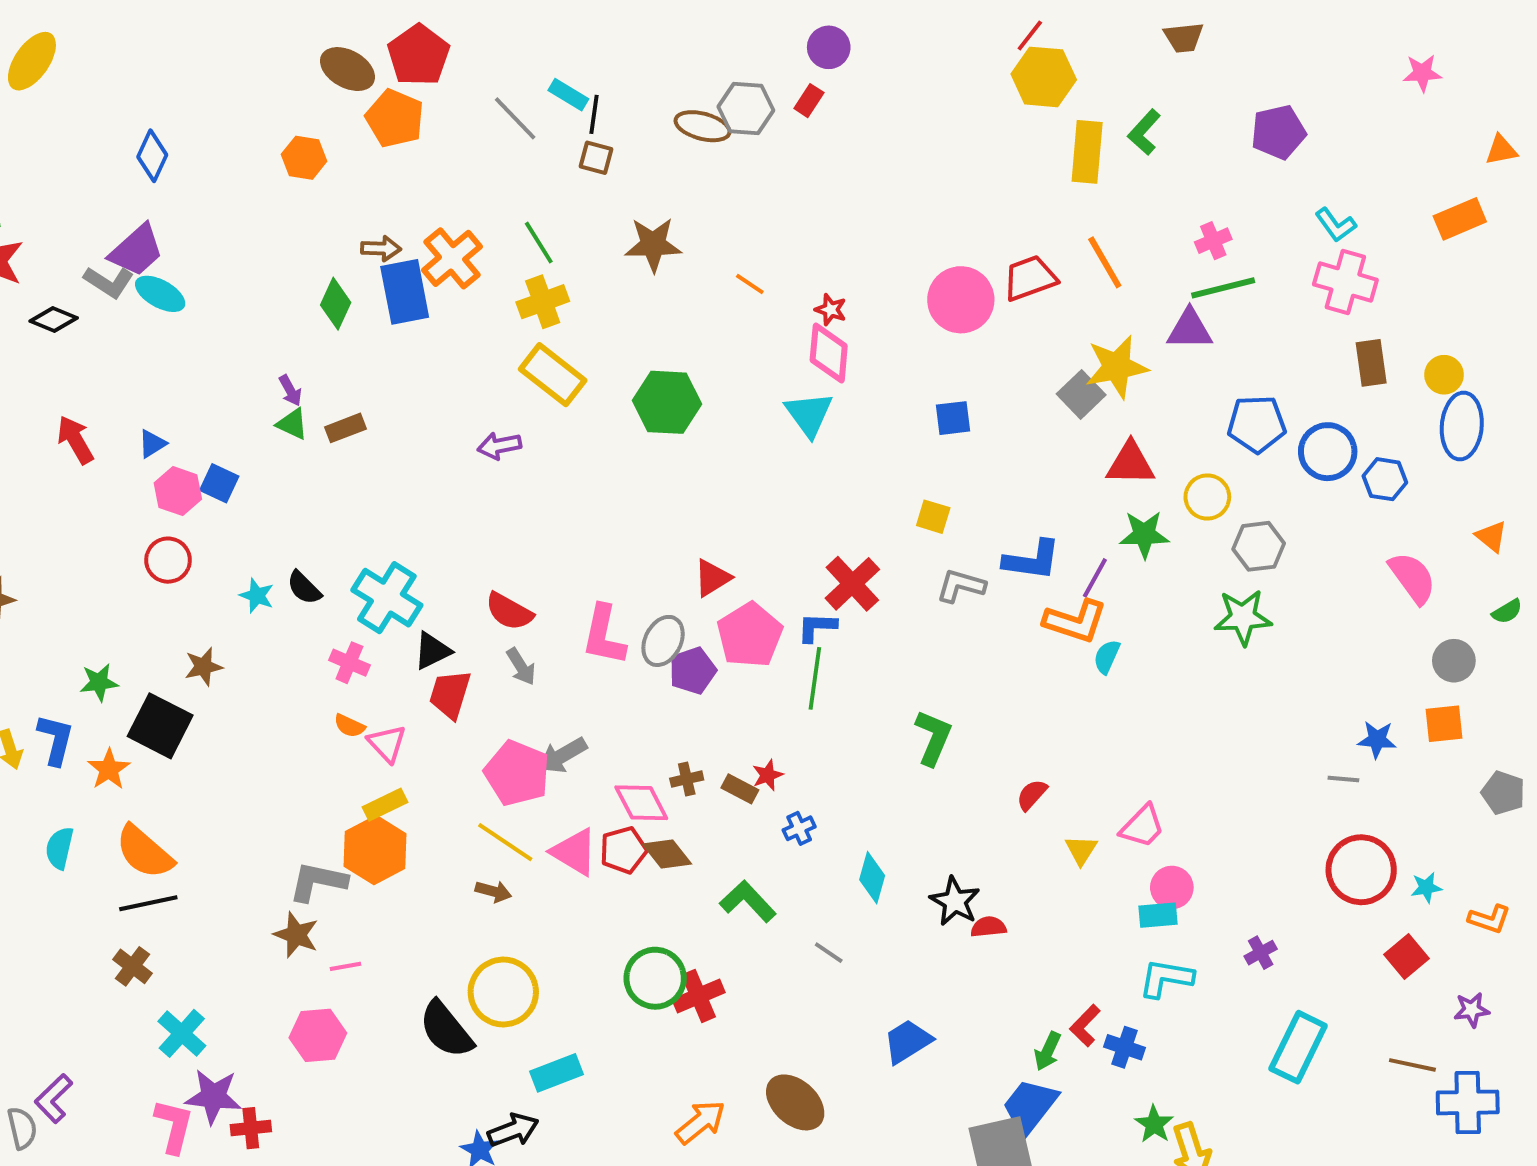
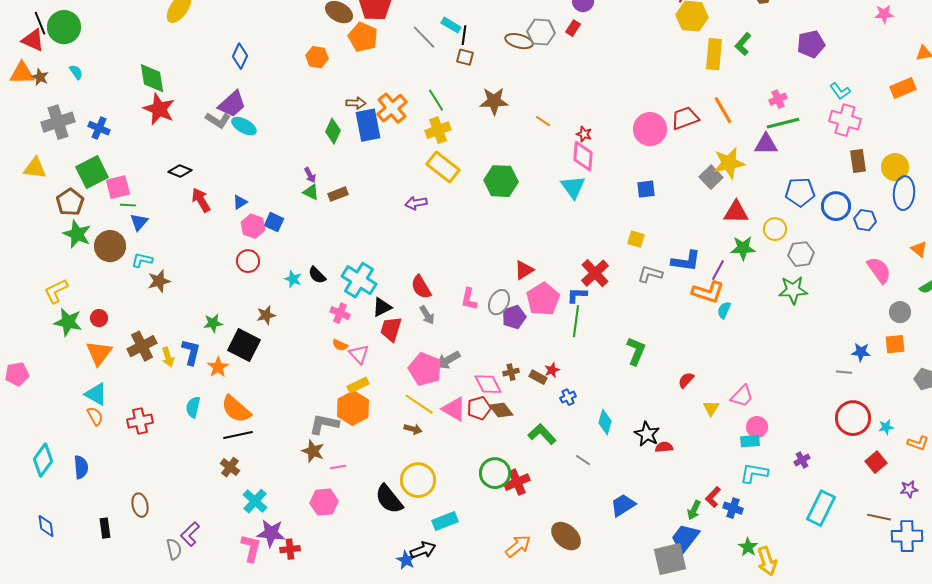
black diamond: (54, 319) -> (180, 171), moved
yellow circle: (1444, 375) -> (895, 167), size x1.4
red semicircle: (509, 611) -> (421, 287), turned 30
pink L-shape: (604, 635) -> (469, 299), size x0.7

